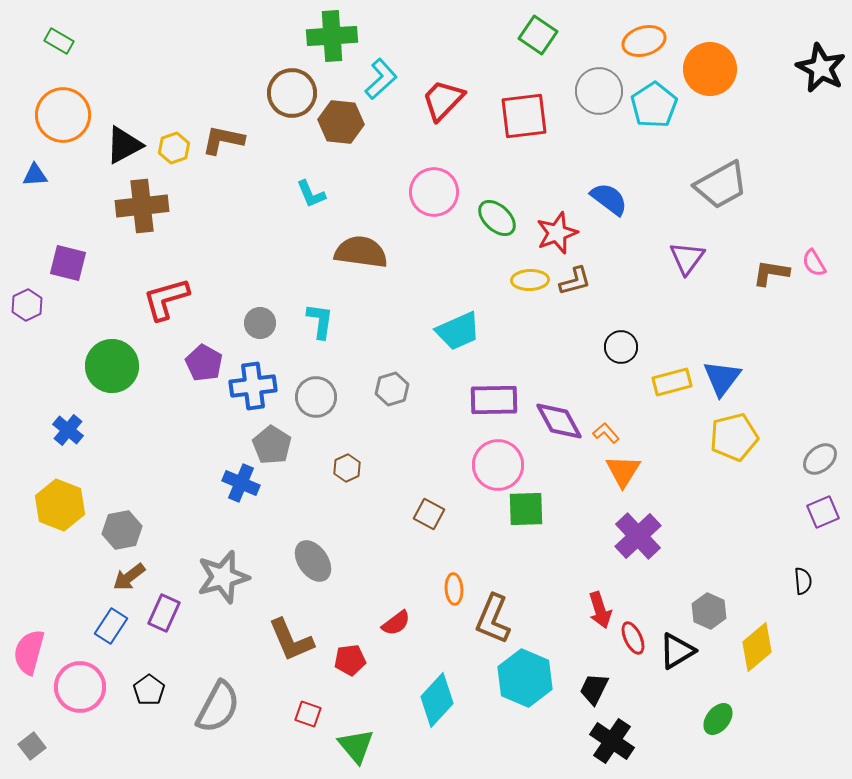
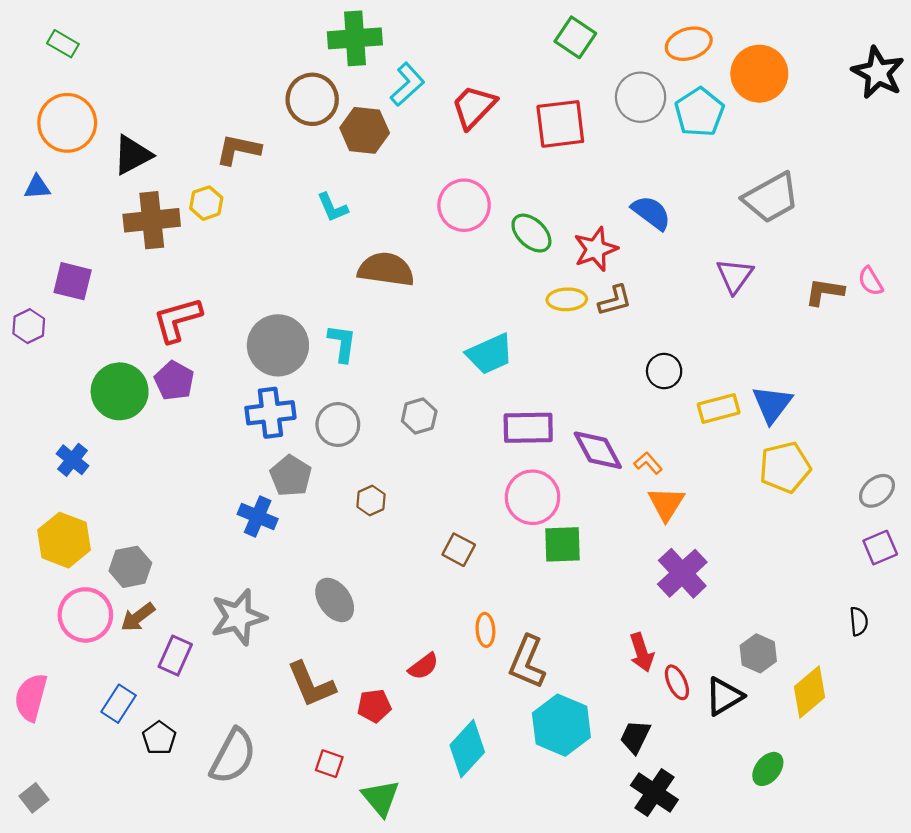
yellow hexagon: (174, 148) -> (206, 203), moved
gray circle: (260, 323) -> (278, 345), size x1.8
purple pentagon: (204, 363) -> (174, 381), moved
blue rectangle: (111, 626) -> (119, 704), moved
pink circle: (80, 687) -> (85, 615), moved

